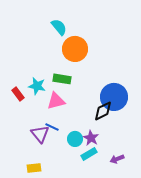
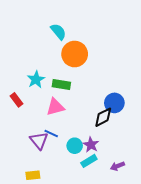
cyan star: (37, 86) -> (36, 79), moved, turned 30
blue circle: (114, 97) -> (114, 103), size x0.7

